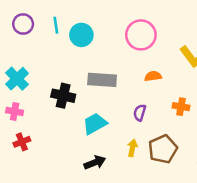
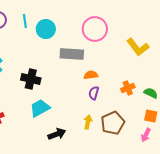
orange semicircle: (153, 76) -> (91, 75), moved
gray rectangle: (102, 80) -> (72, 54), moved
orange cross: (181, 107) -> (128, 88), turned -32
cyan trapezoid: (95, 124) -> (40, 108), moved

